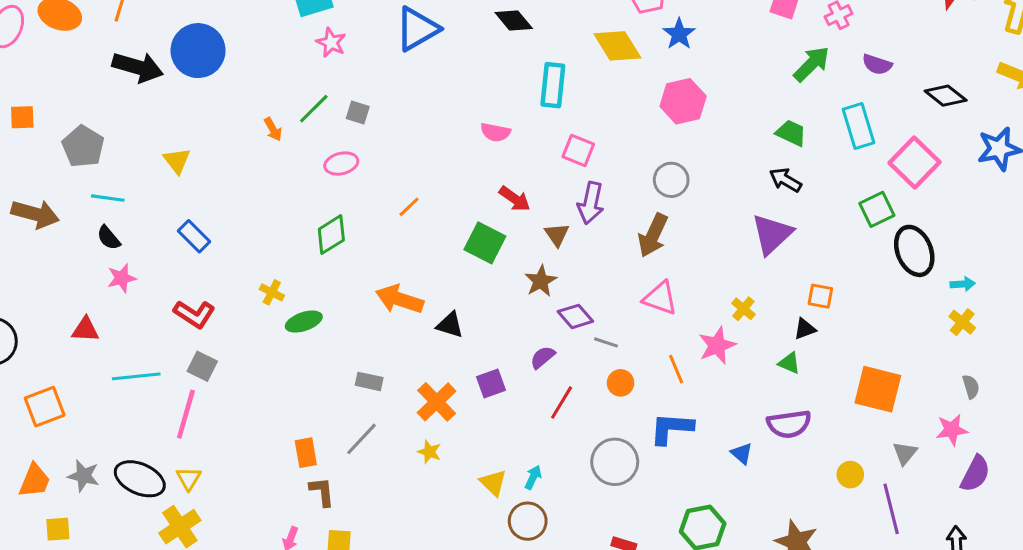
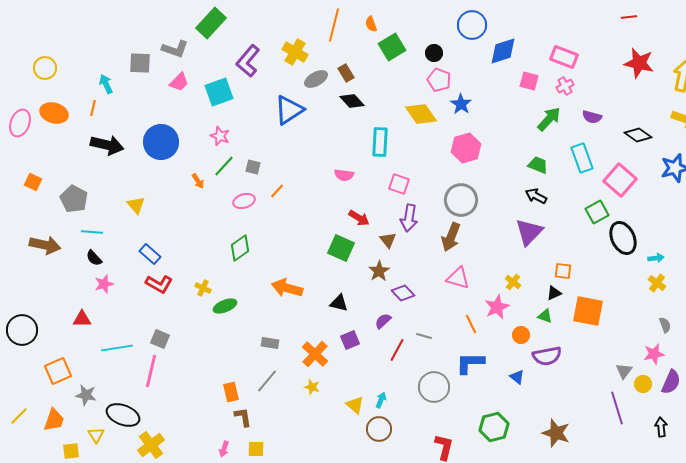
pink star: (331, 43) -> (220, 136), moved
blue circle: (198, 51) -> (161, 142), moved
orange square: (22, 117) -> (33, 182), turned 30
gray circle: (671, 180) -> (461, 200), size x1.4
orange line: (409, 207) -> (277, 191), moved
red L-shape: (194, 314) -> (159, 284), moved
black triangle: (450, 325) -> (339, 303), moved
gray line: (606, 342) -> (424, 336), moved
orange circle: (621, 383) -> (521, 335), moved
orange square: (878, 389) -> (588, 311), moved
yellow circle: (850, 475) -> (643, 384), moved
gray star: (84, 476) -> (86, 395), moved
yellow triangle: (189, 478) -> (96, 435), moved

